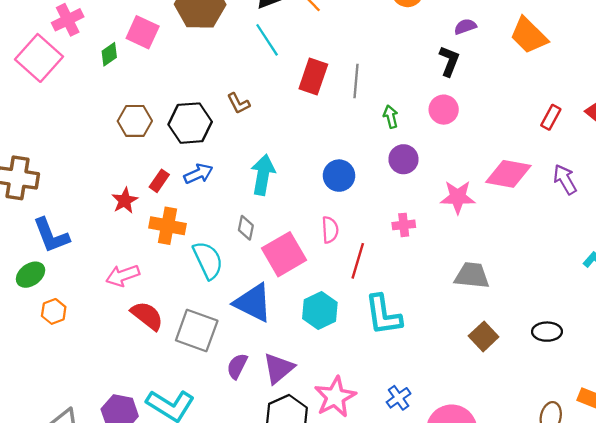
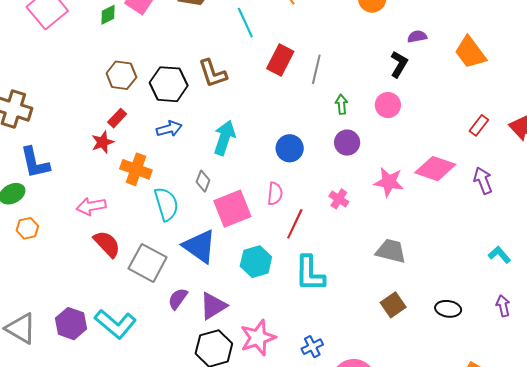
brown L-shape: (238, 103) -> (213, 73), size x1.5
red rectangle: (159, 181) -> (117, 118), moved
pink cross: (404, 225) -> (339, 199), turned 30

